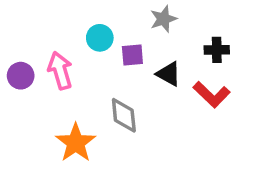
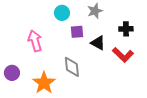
cyan circle: (100, 38) -> (62, 13), moved
purple circle: (21, 76) -> (12, 73), moved

